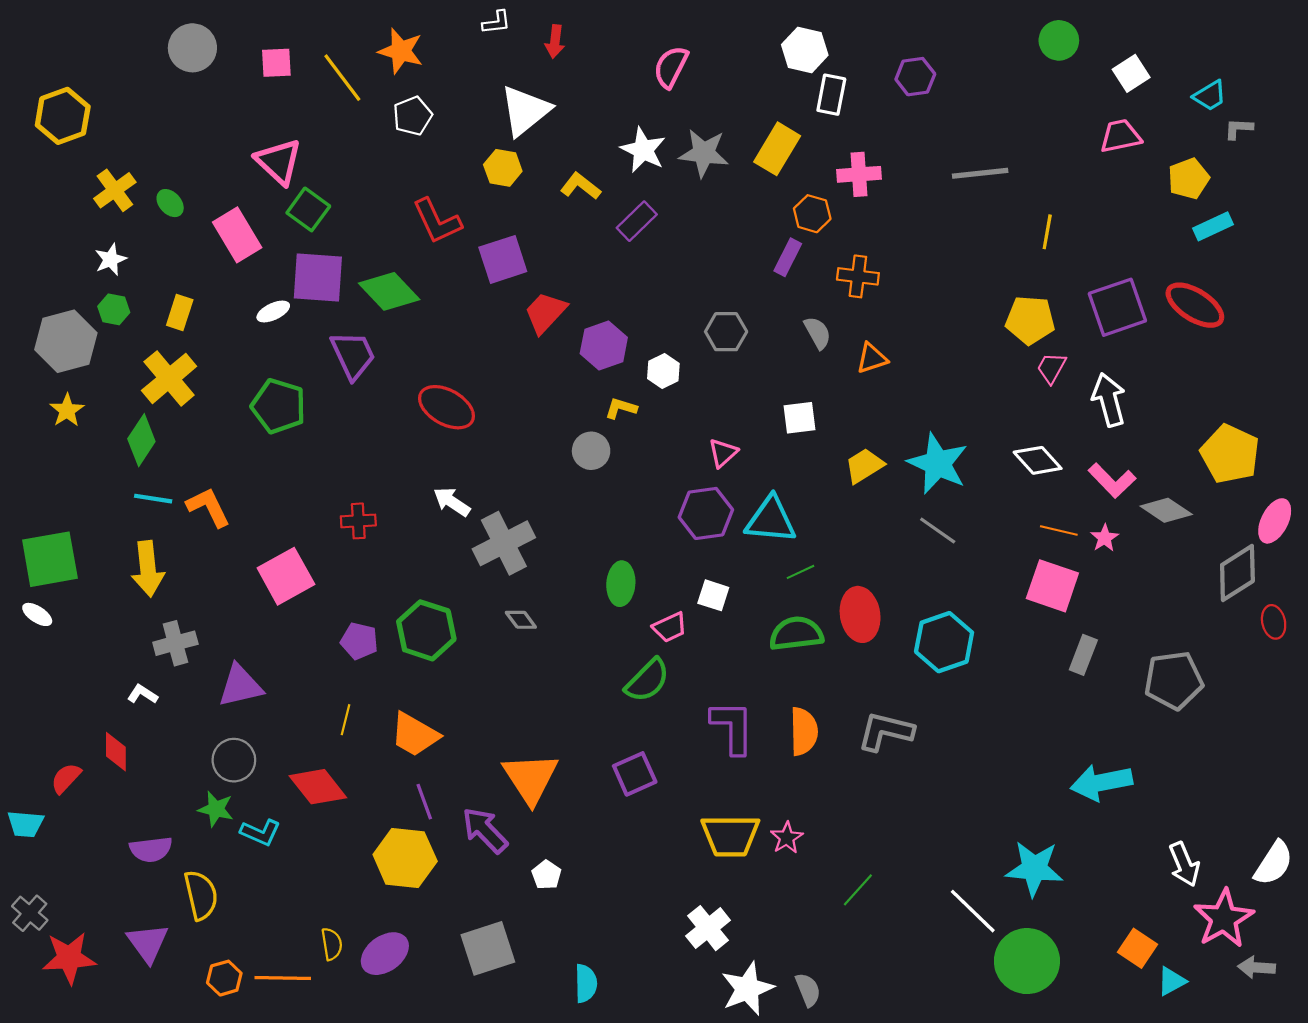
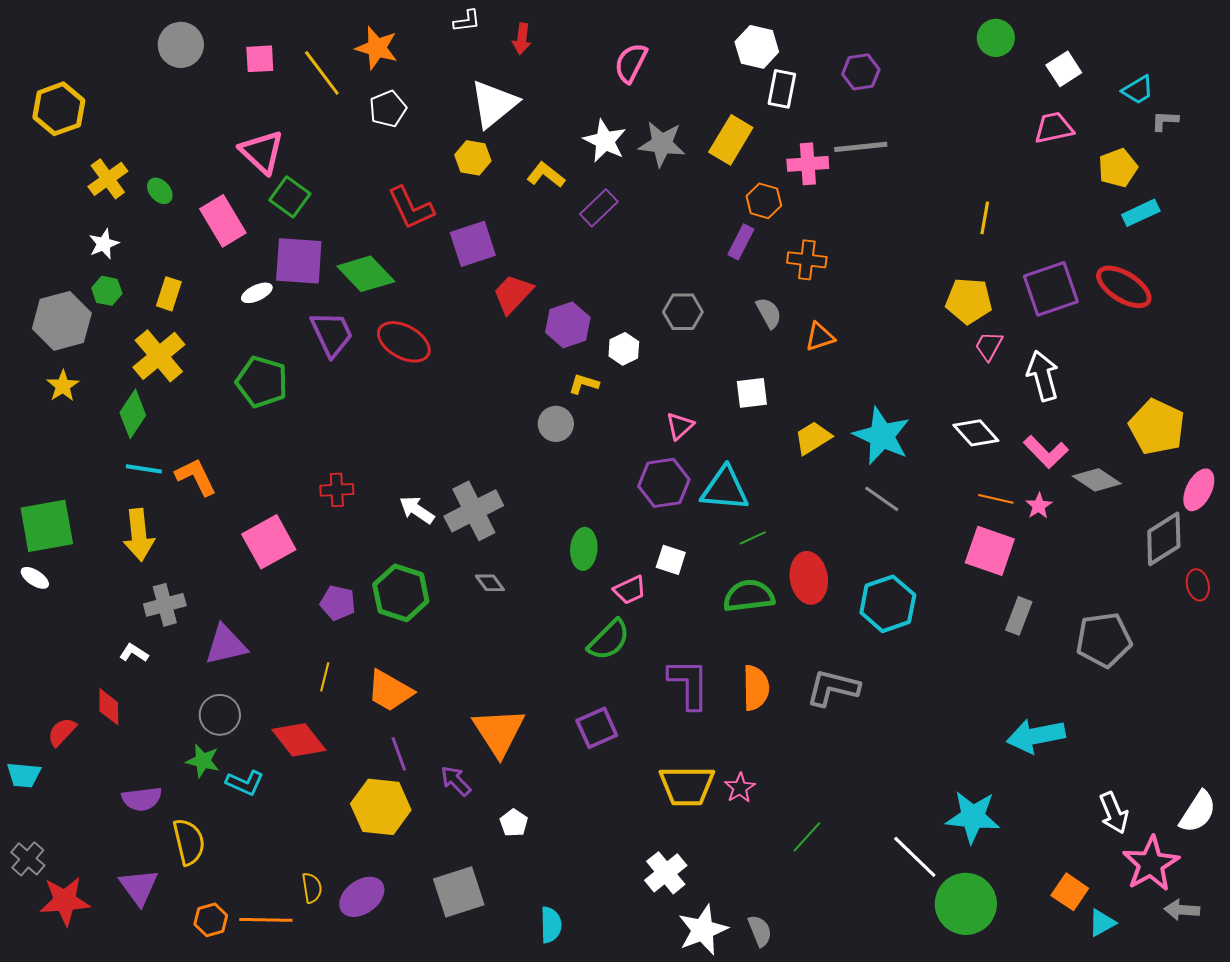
gray line: (980, 173) -> (861, 147), moved
red ellipse: (447, 407) -> (404, 342), moved
white arrow: (452, 502) -> (417, 510), moved
purple arrow: (485, 830) -> (456, 781), size x0.7

